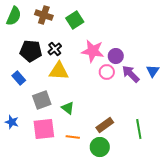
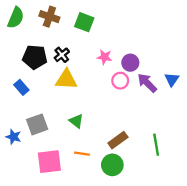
green square: (75, 20) -> (84, 22), turned -36
pink star: (93, 51) -> (104, 57), size x0.6
gray square: (42, 100) -> (37, 124), moved
pink square: (44, 129) -> (49, 162), moved

